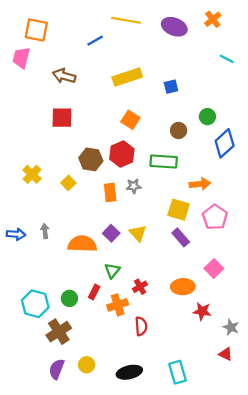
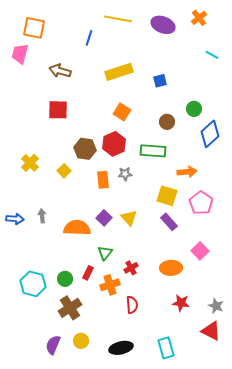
blue line: (95, 41) -> (89, 38), turned -42
red star: (202, 311) -> (181, 303), moved
brown cross: (59, 332) -> (70, 308), moved
red triangle: (226, 354) -> (211, 331), size x1.5

